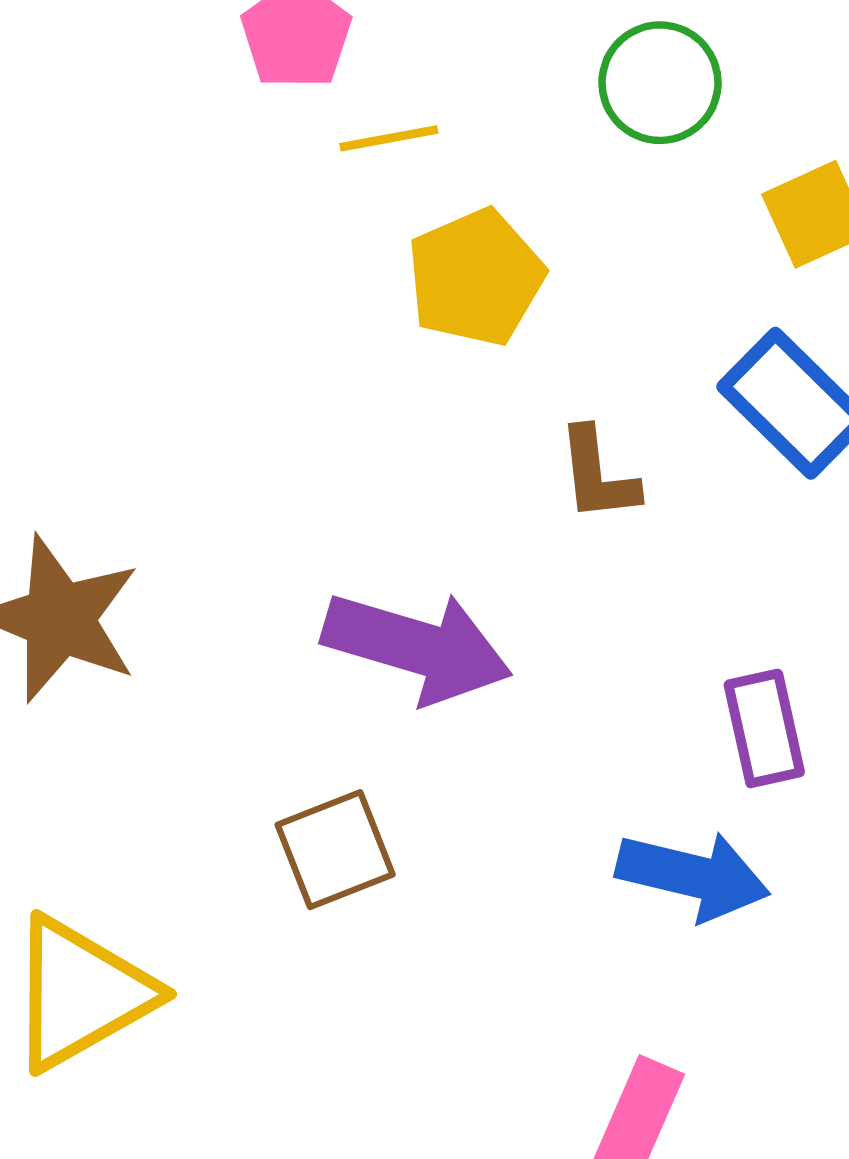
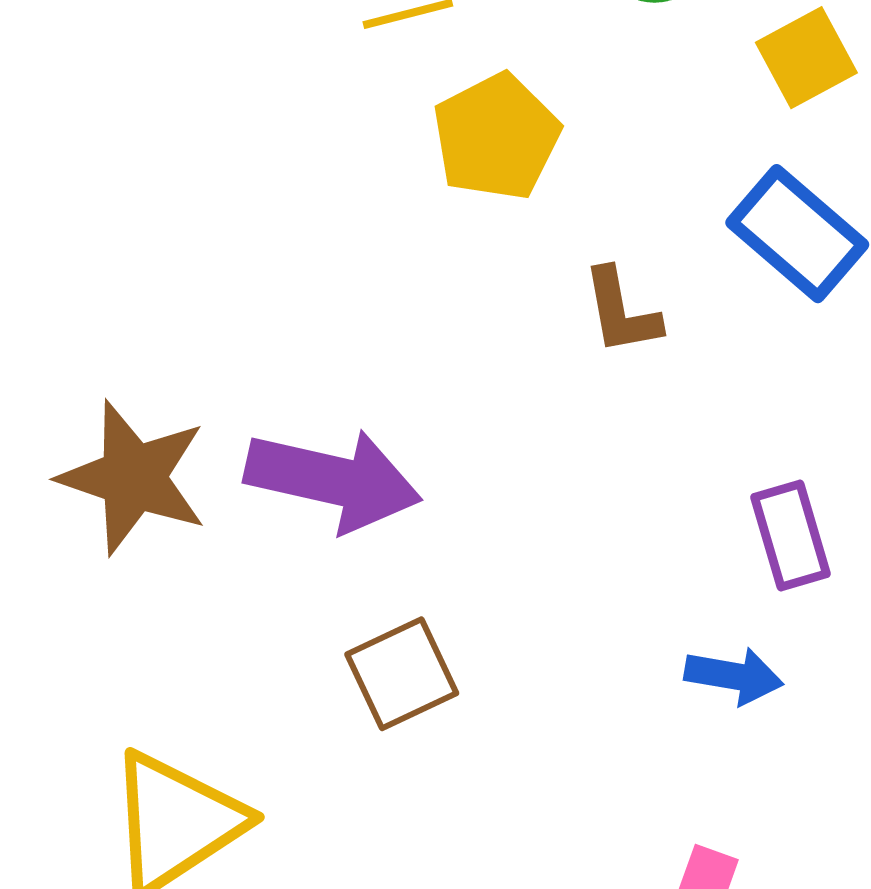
purple arrow: (417, 647) -> (333, 480), moved
blue arrow: (693, 876) -> (734, 676), size x0.7

